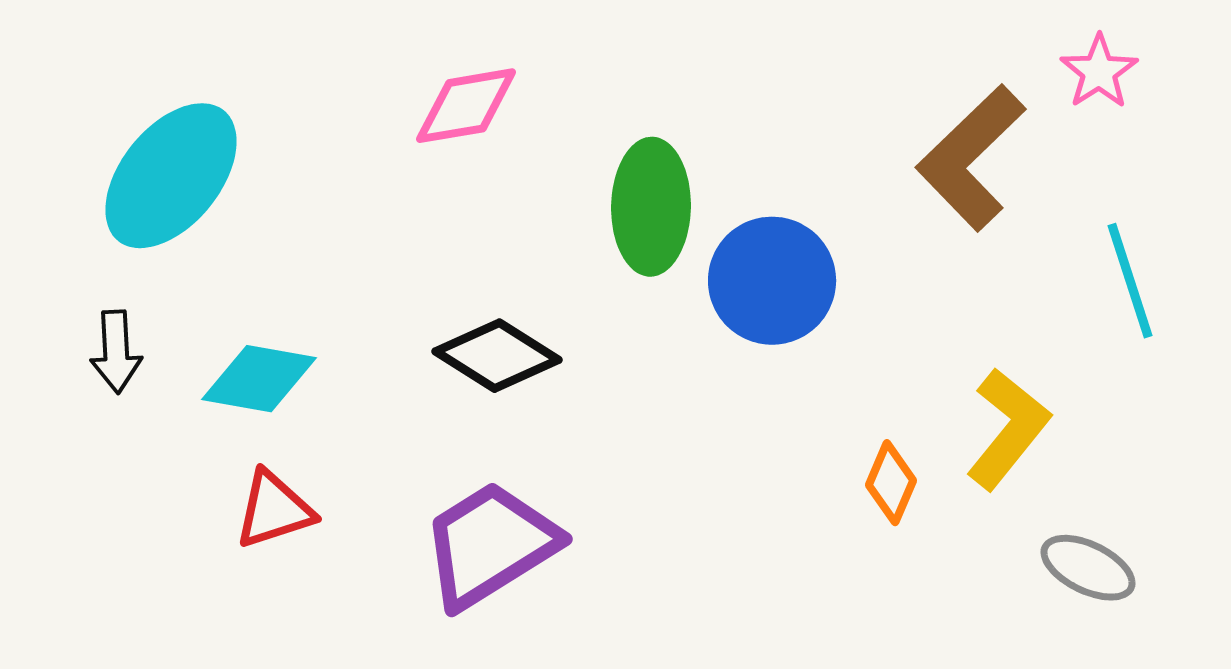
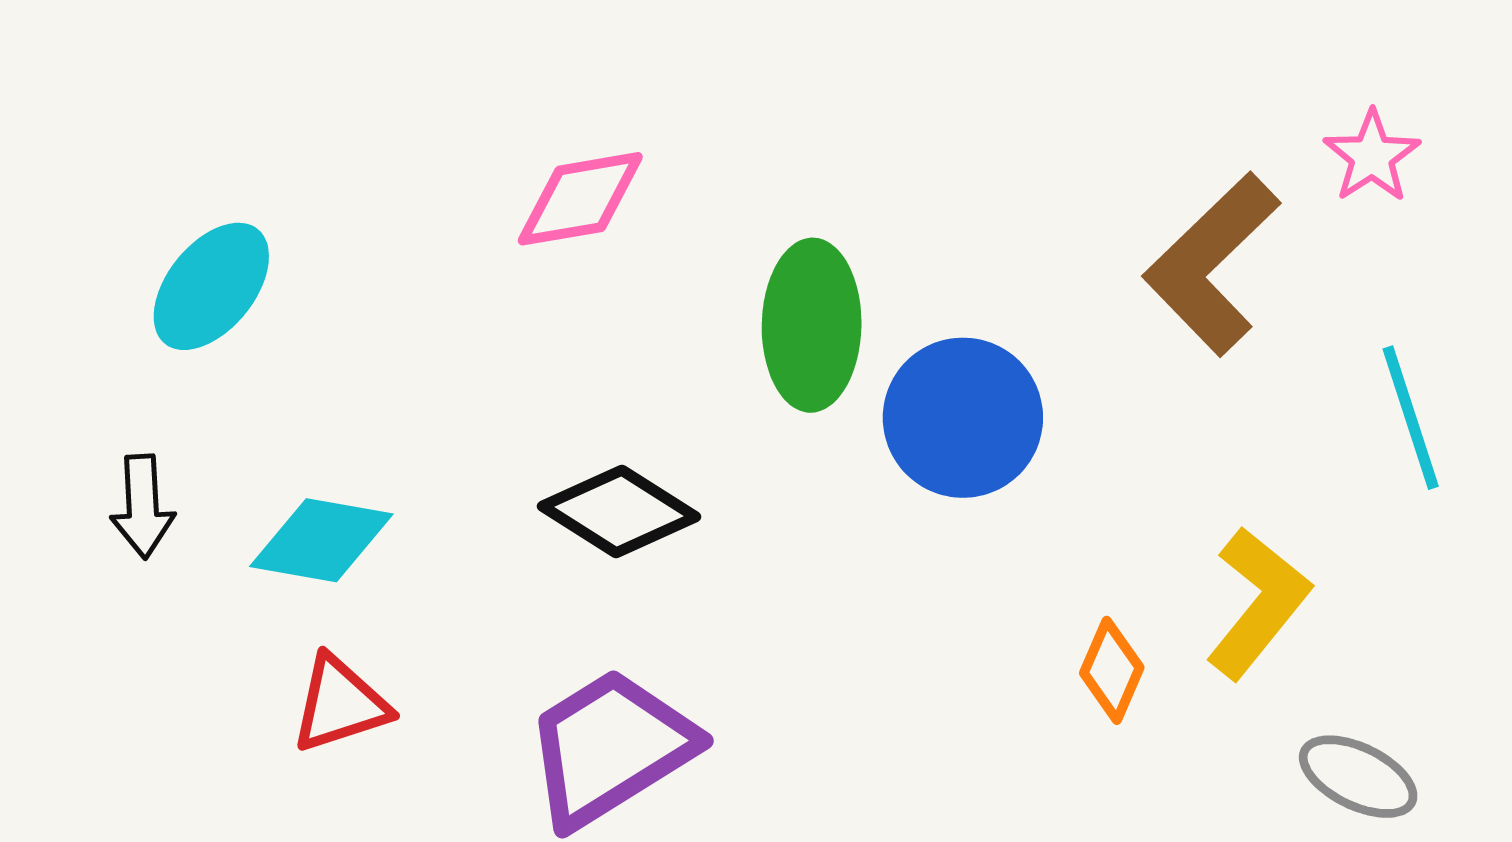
cyan ellipse: (171, 176) -> (211, 286), size x0.7

